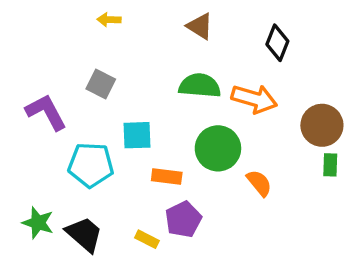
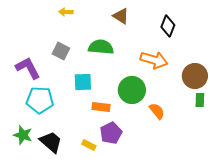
green semicircle: (200, 86) -> (101, 47), moved
cyan pentagon: (91, 165) -> (40, 100), moved

